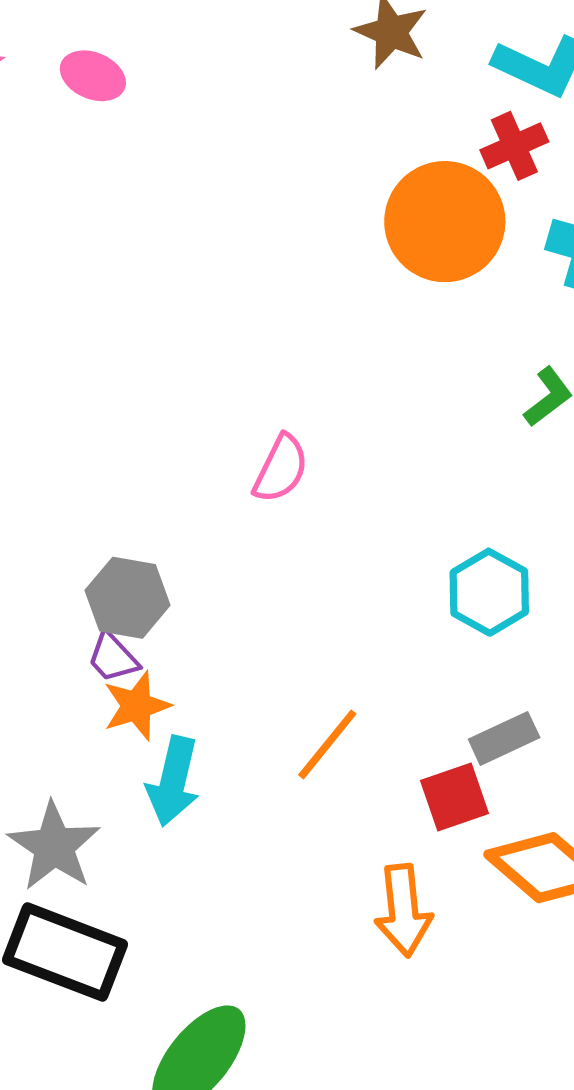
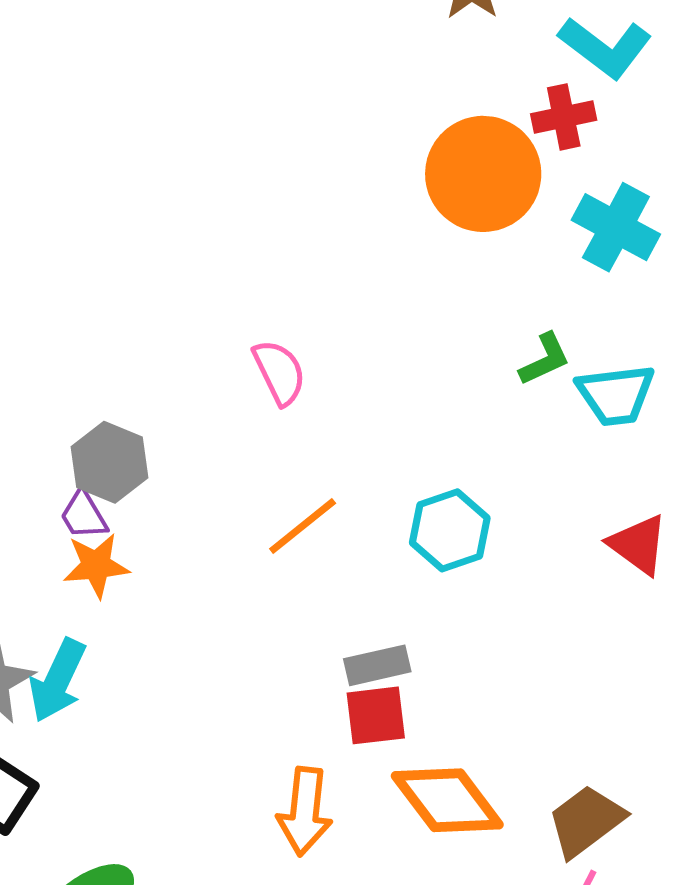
pink semicircle: (281, 469) -> (279, 372), turned -64
gray rectangle: (504, 738) -> (377, 665), moved
orange line: (327, 744) -> (303, 526), moved
cyan arrow: (173, 781) -> (58, 680), moved

